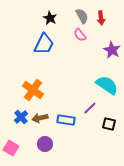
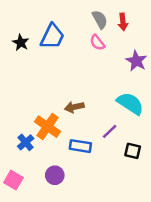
black star: (50, 18) -> (21, 43), moved
blue trapezoid: (44, 44) -> (52, 36), moved
orange cross: (33, 90) -> (47, 127), moved
brown arrow: (40, 118) -> (74, 107), moved

